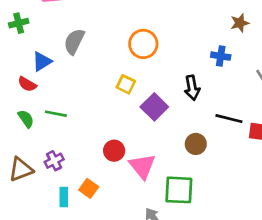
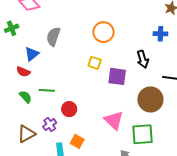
purple square: (154, 107) -> (117, 76), turned -30
brown circle: (196, 144) -> (150, 99), size x1.6
red circle: (114, 151) -> (69, 109), moved

